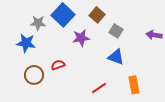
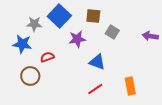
brown square: (97, 15) -> (93, 16), turned -35
blue triangle: (116, 57) -> (97, 62), moved
red semicircle: (58, 65) -> (47, 57), moved

